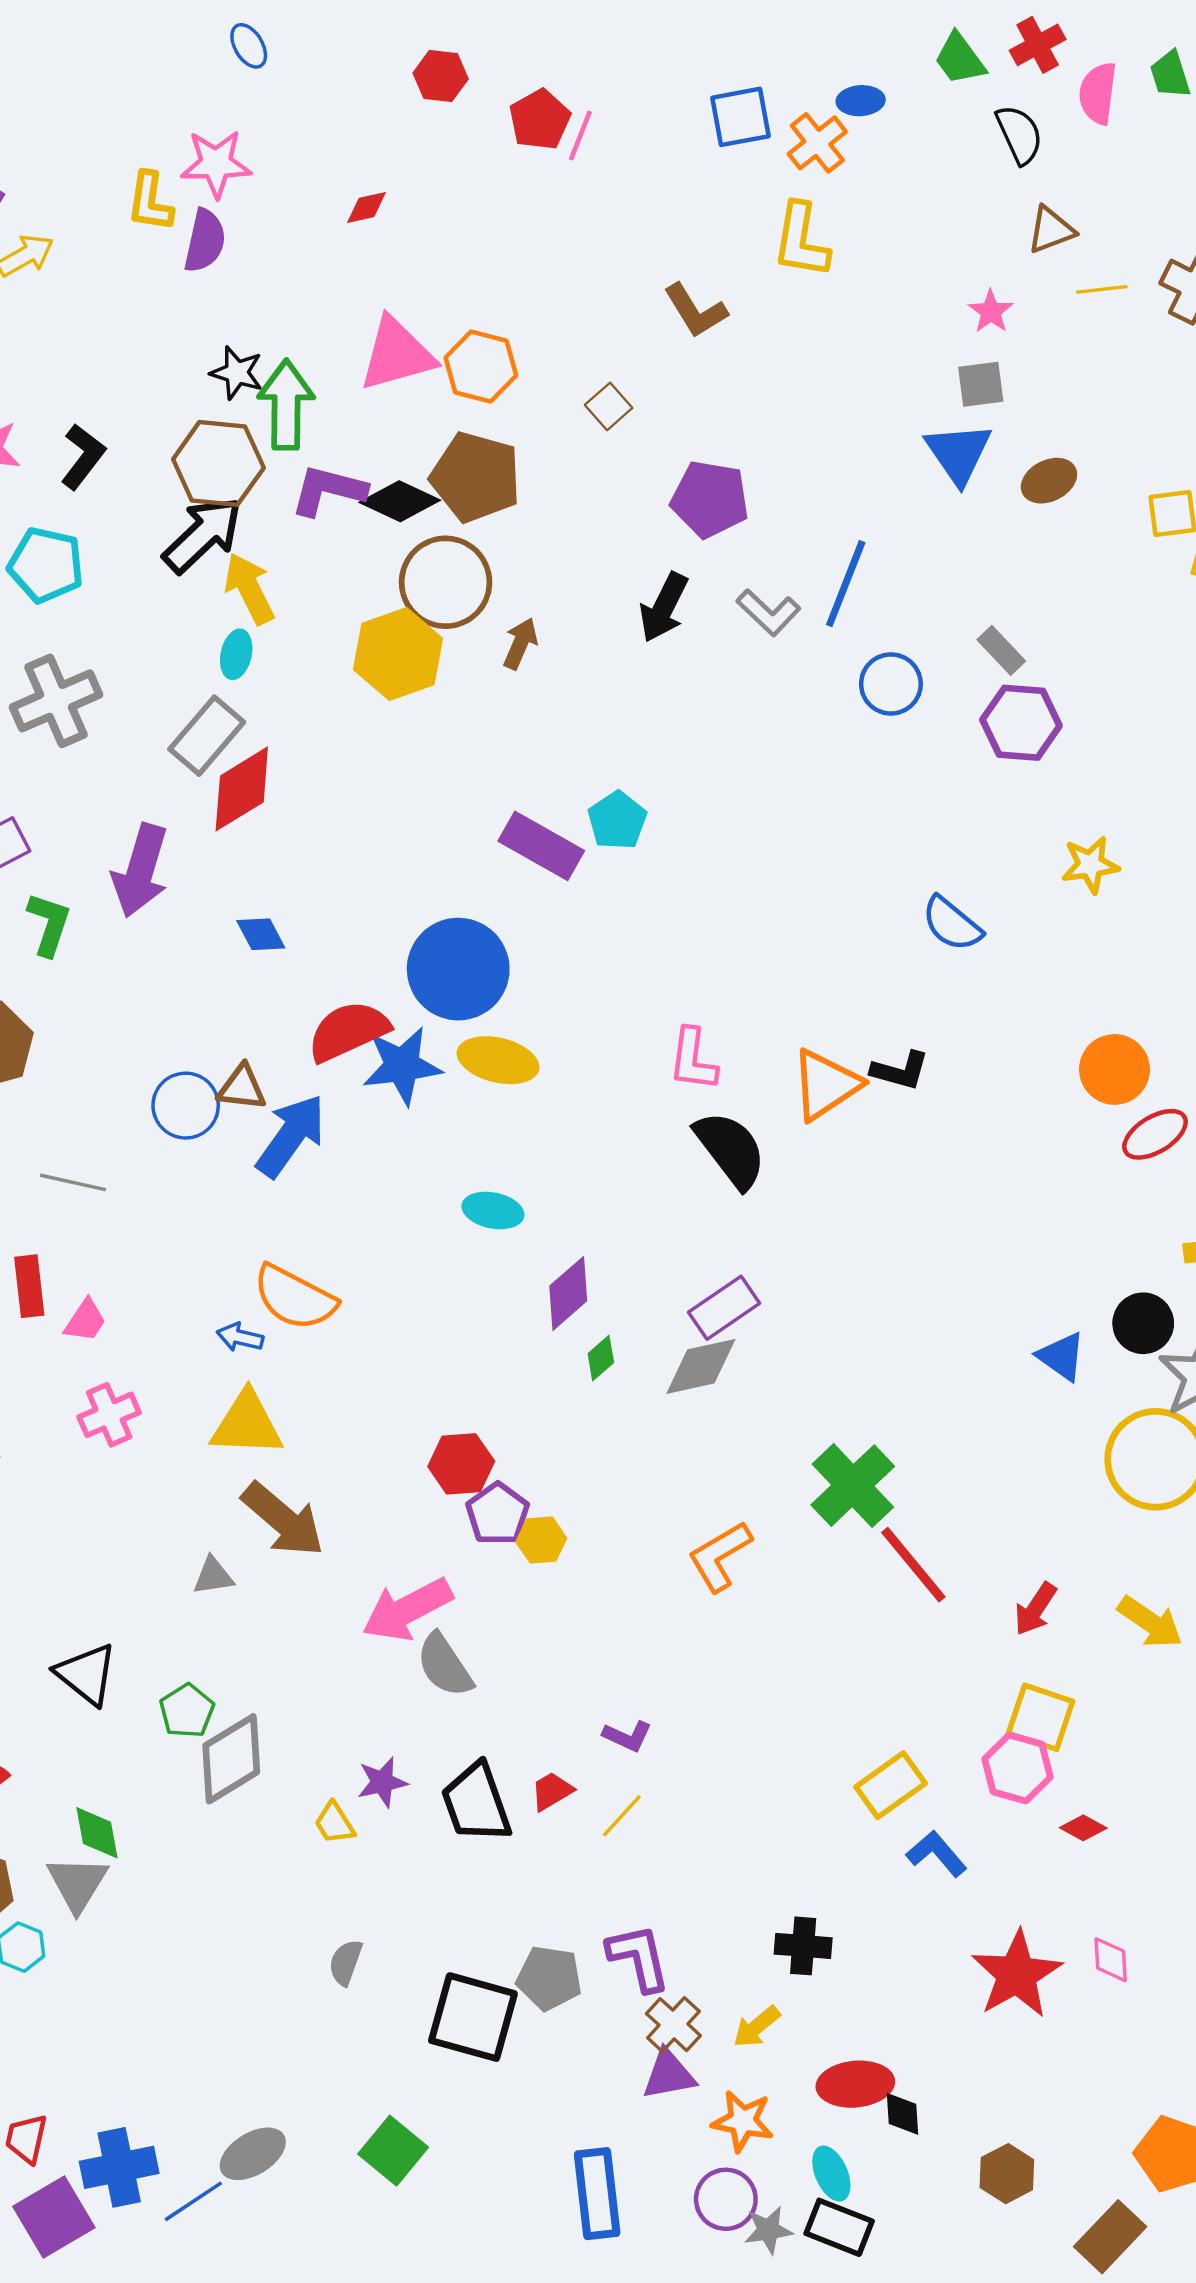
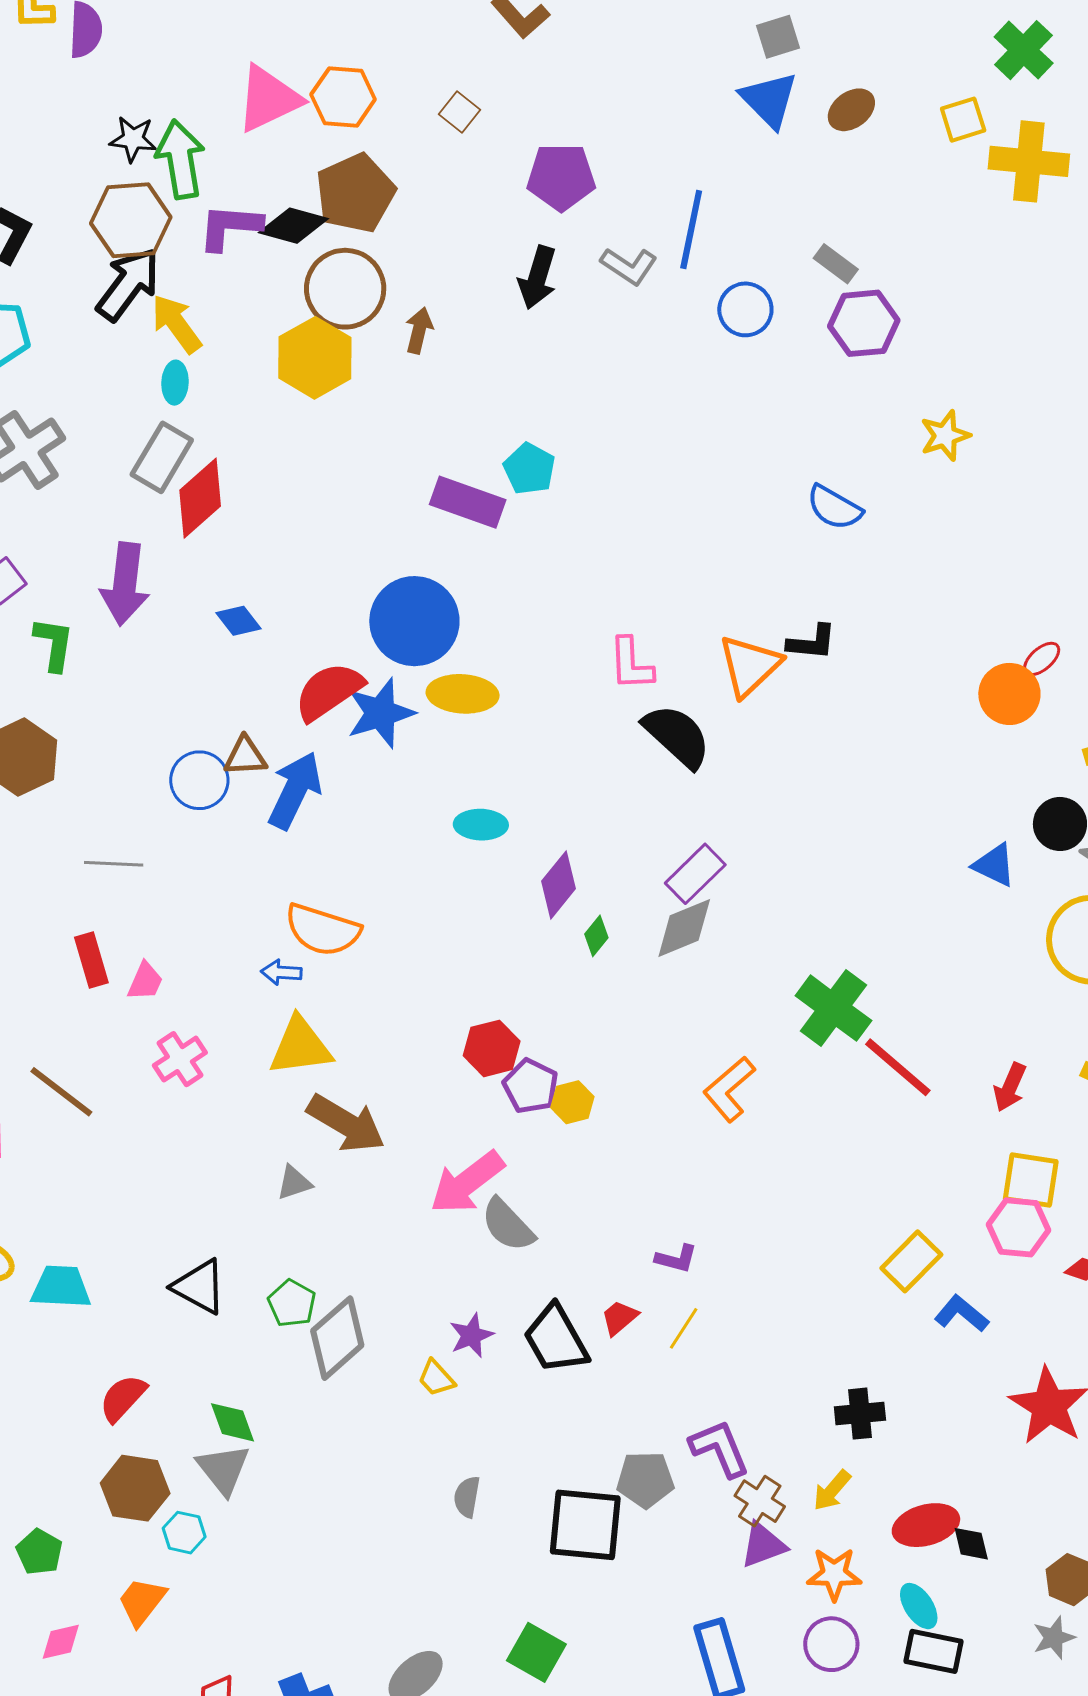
brown pentagon: (476, 477) -> (355, 193), turned -30
orange circle: (1115, 1069) -> (1009, 694), moved
red ellipse: (1155, 1134) -> (1042, 659), size x0.7
gray star: (768, 2230) -> (1054, 1638), moved

